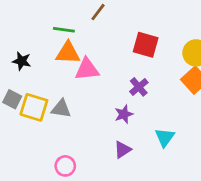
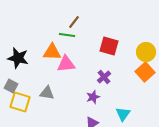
green line: (64, 30) -> (67, 35), moved
black star: (22, 61) -> (18, 58), size x1.5
yellow square: (34, 107) -> (20, 102), moved

